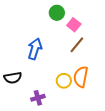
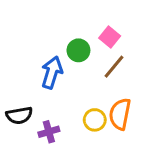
green circle: (57, 13) -> (78, 50), moved
purple cross: (38, 98) -> (49, 132), moved

